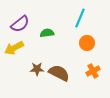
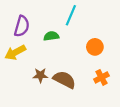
cyan line: (80, 18) -> (71, 15), moved
purple semicircle: (20, 24) -> (22, 26), turned -36

